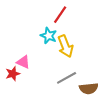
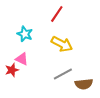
cyan star: (49, 36) -> (25, 34), moved
yellow arrow: (65, 46) -> (62, 44), turned -40

